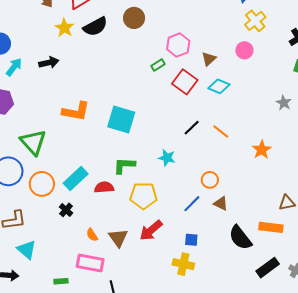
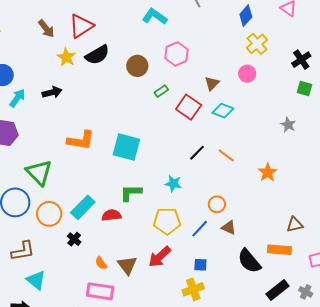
brown circle: (134, 18) -> (137, 66), moved
pink hexagon: (178, 45) -> (177, 54), moved
yellow pentagon: (143, 196) -> (167, 221), moved
yellow cross: (183, 264) -> (193, 289), turned -30

